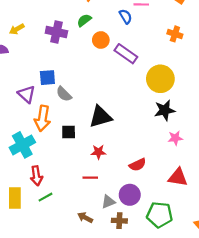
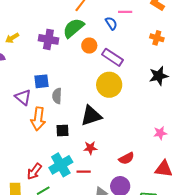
green semicircle: (84, 20) -> (73, 28), size x1.6
yellow circle: (160, 79) -> (109, 85), moved
gray semicircle: (64, 94) -> (57, 96), turned 49
black star: (165, 110) -> (159, 76), moved
cyan cross: (22, 145) -> (61, 165), moved
red arrow: (36, 176) -> (34, 171), turned 48

